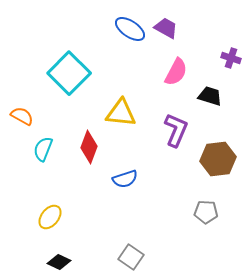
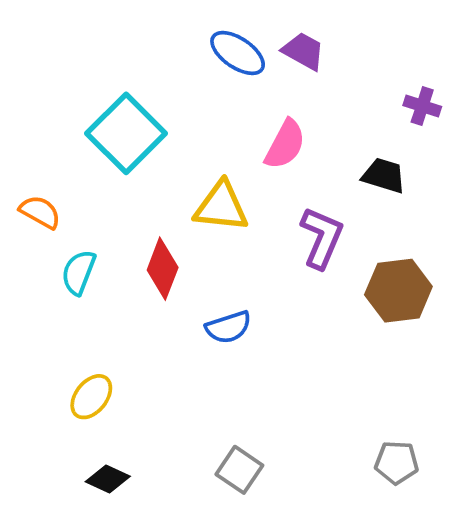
pink semicircle: (176, 72) -> (285, 144), moved
gray pentagon: (206, 212) -> (397, 463), moved

